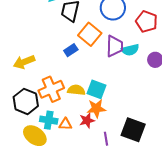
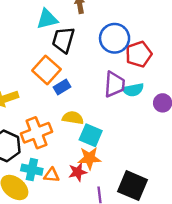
red pentagon: (146, 22) -> (139, 54), moved, turned 30
orange square: (90, 34) -> (46, 70), moved
yellow semicircle: (76, 90) -> (73, 118), moved

